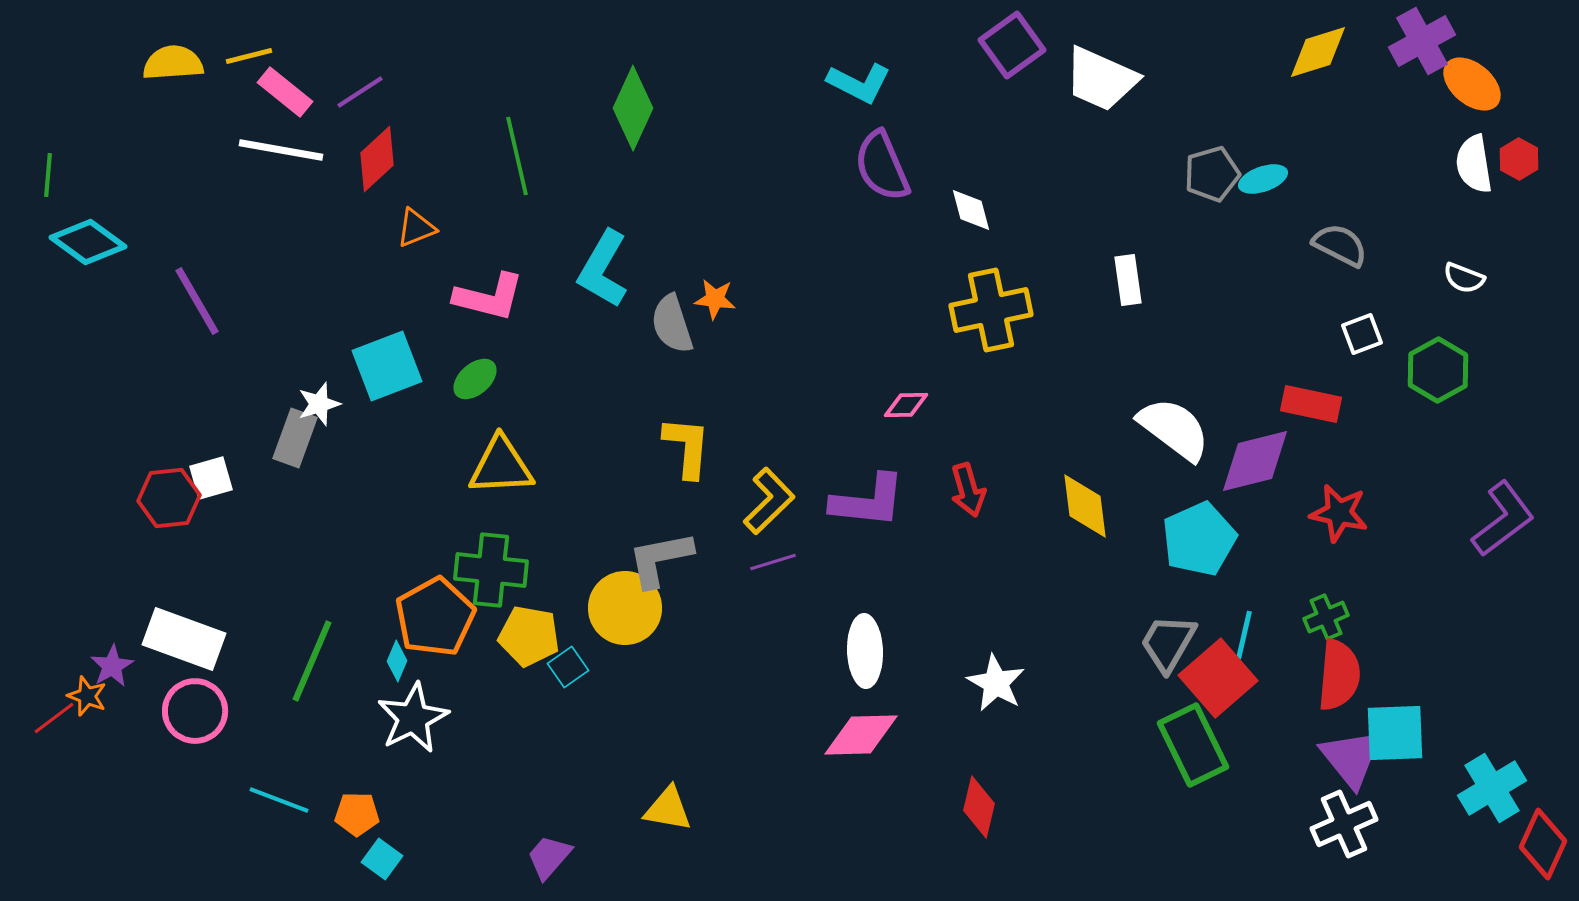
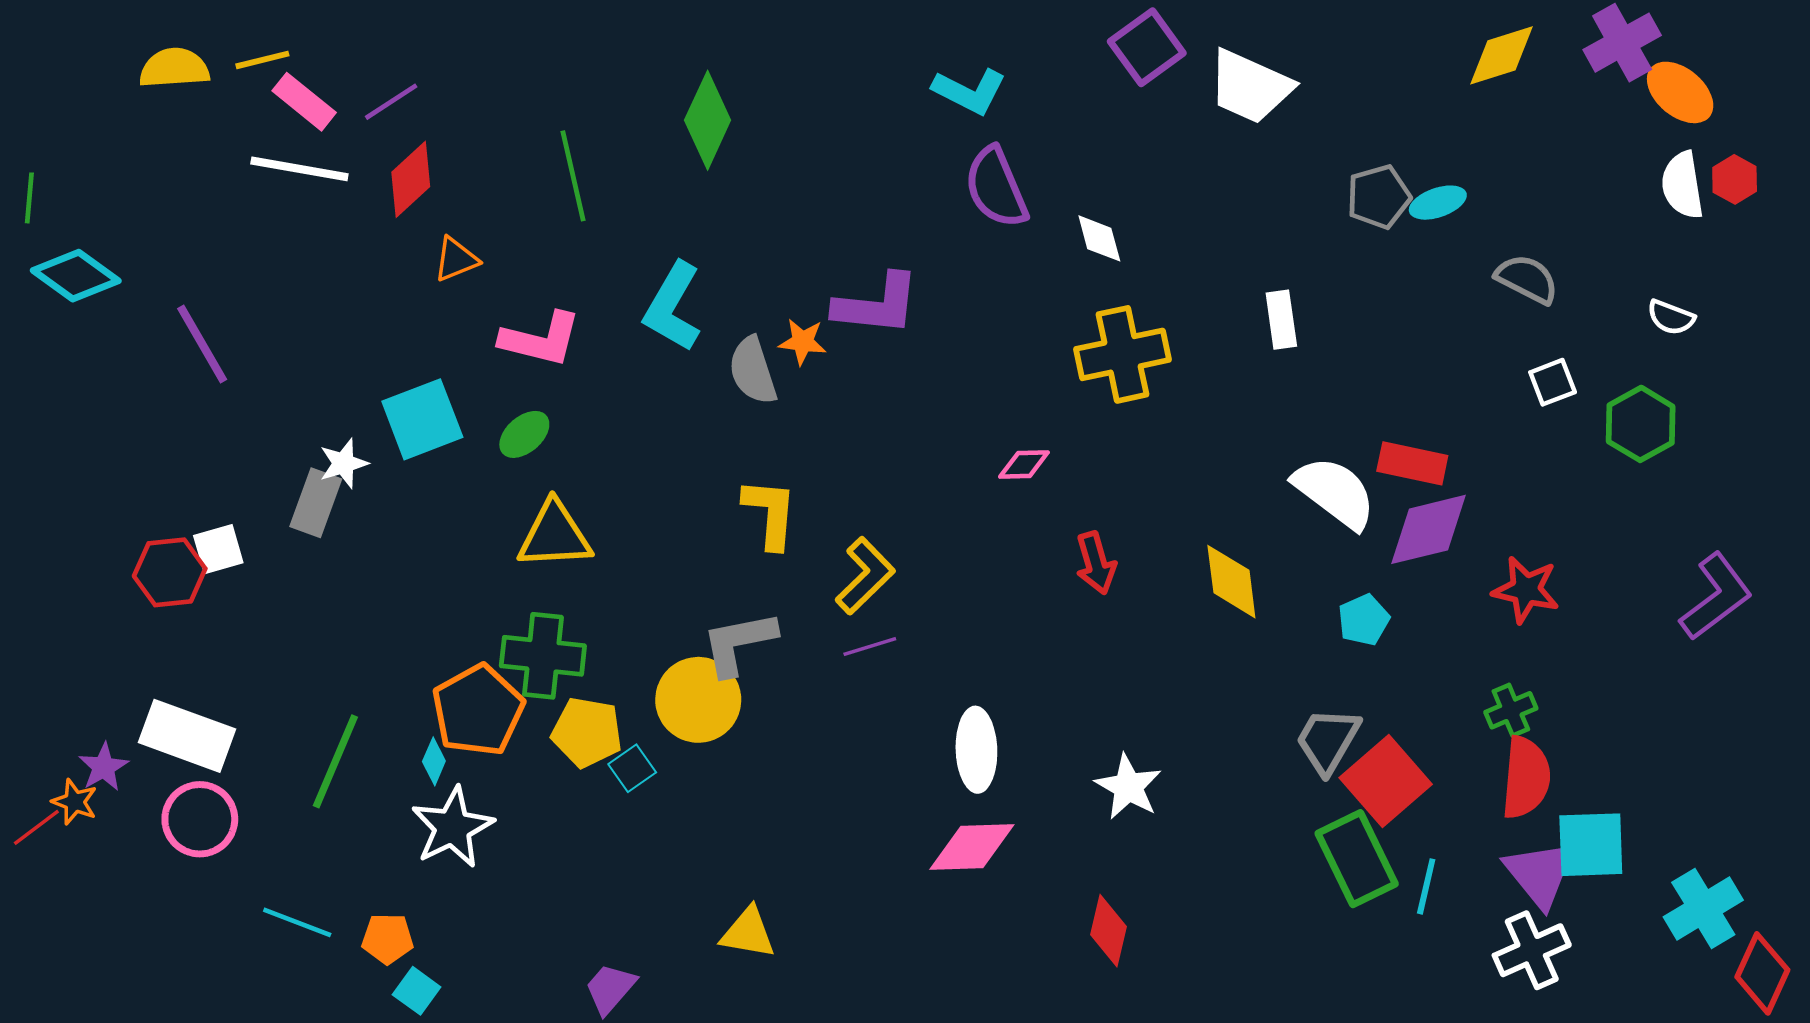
red rectangle: (1311, 404) -> (1412, 463), moved
purple L-shape: (868, 501) -> (877, 305), moved
cyan pentagon: (1199, 539) -> (1364, 620), size x0.6
cyan line: (1244, 635) -> (1426, 886), moved

